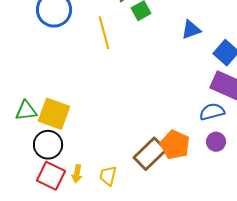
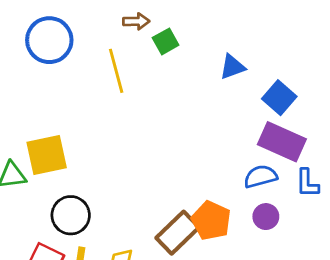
yellow square: (54, 114) -> (47, 155), moved, turned -32
black circle: (48, 145) -> (71, 215), moved

